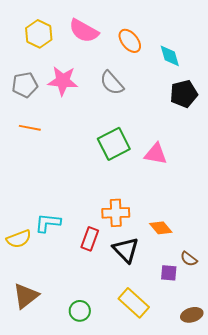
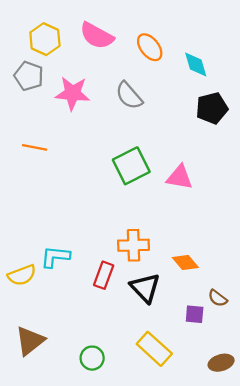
gray pentagon: (25, 85) -> (29, 76), moved, turned 30

